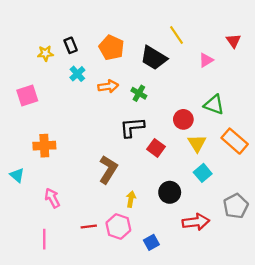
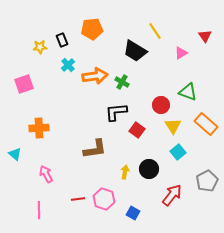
orange pentagon: (112, 48) -> (92, 29), moved, turned -30
orange arrow: (108, 86) -> (95, 76), size x1.4
brown L-shape: (108, 170) -> (95, 149), turned 50
yellow arrow: (131, 199) -> (125, 172), moved
red arrow: (196, 222) -> (172, 195), turned -45
blue square: (151, 242) -> (133, 213), turned -32

